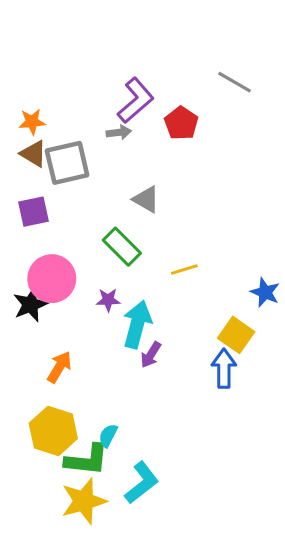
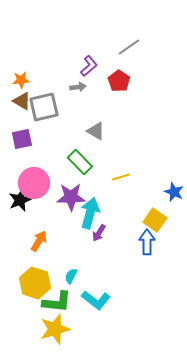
gray line: (235, 82) -> (129, 47), moved, turned -65
purple L-shape: (136, 100) -> (89, 66), size x0.7
purple star: (108, 300) -> (71, 197), size x1.8
cyan semicircle: (108, 436) -> (71, 276), moved
cyan L-shape: (142, 483) -> (96, 300), moved, turned 76

